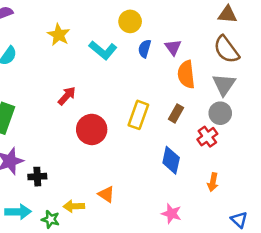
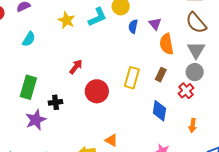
cyan L-shape: (103, 50) -> (97, 17), moved, turned -60
black cross: (37, 177) -> (56, 102), moved

